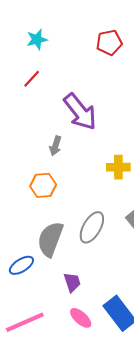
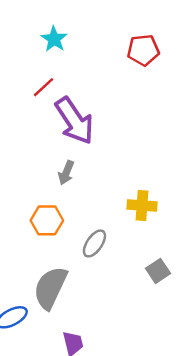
cyan star: (37, 39) -> (54, 39), turned -30
purple arrow: (80, 112) -> (74, 121), moved
gray ellipse: (92, 227) -> (94, 243), moved, size x0.7

